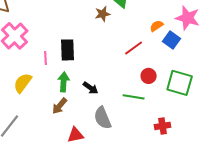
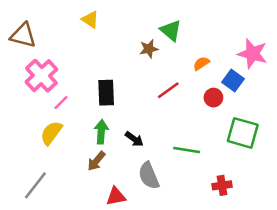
orange semicircle: (157, 26) -> (201, 63), moved
red line: (134, 48) -> (168, 90), moved
pink line: (46, 58) -> (61, 102), moved, turned 48
red circle: (149, 76) -> (213, 98), moved

